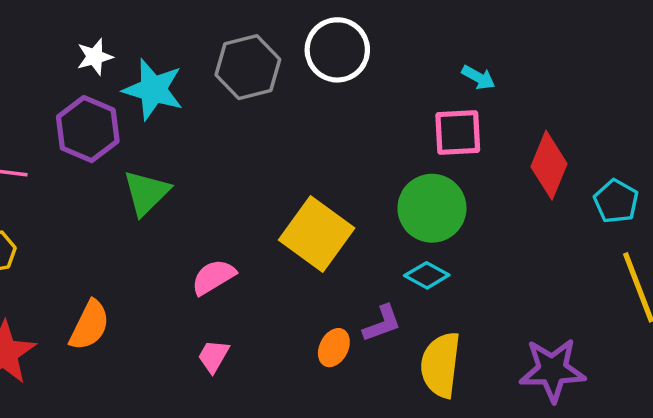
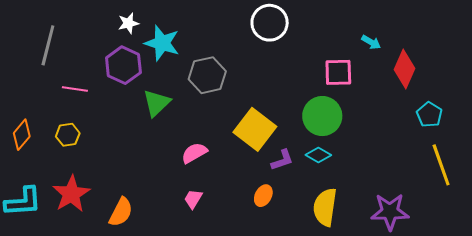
gray hexagon: (248, 67) -> (207, 75), moved
cyan arrow: (478, 77) -> (371, 42), moved
red diamond: (549, 165) -> (404, 69), moved
purple L-shape: (382, 324) -> (282, 160), moved
orange semicircle: (90, 325) -> (121, 212), moved

